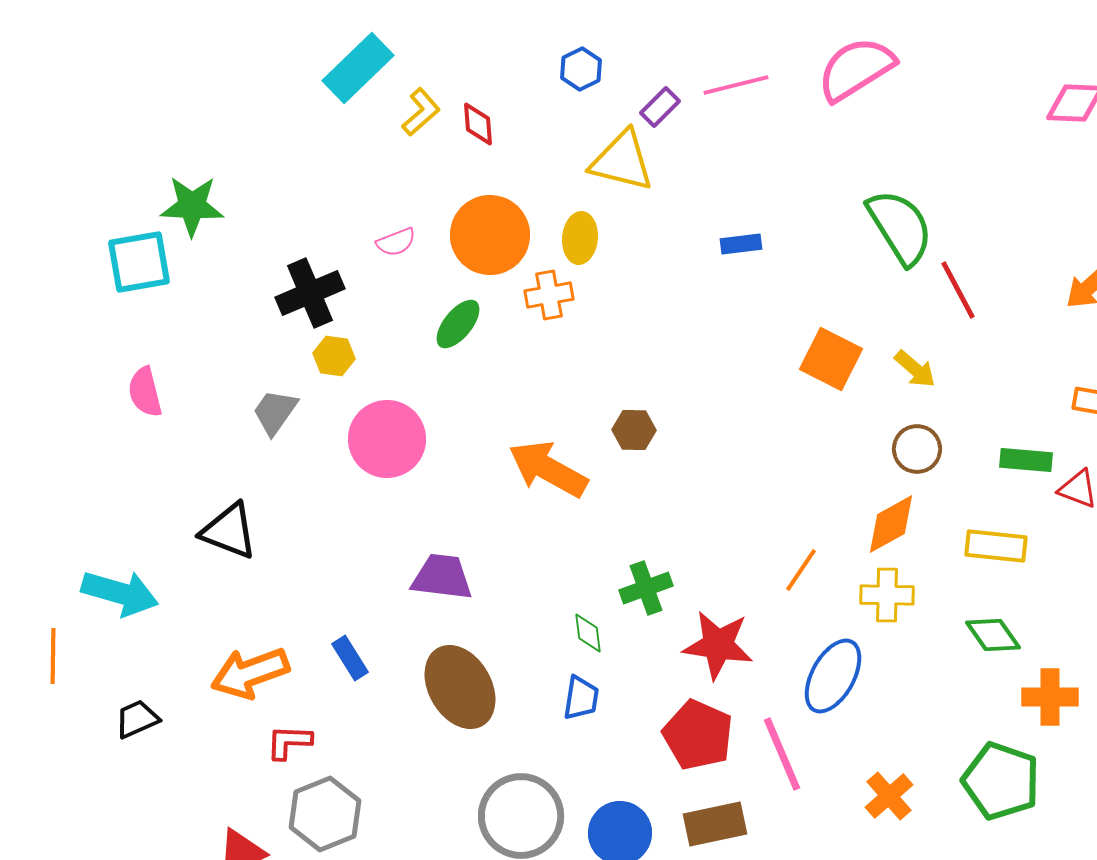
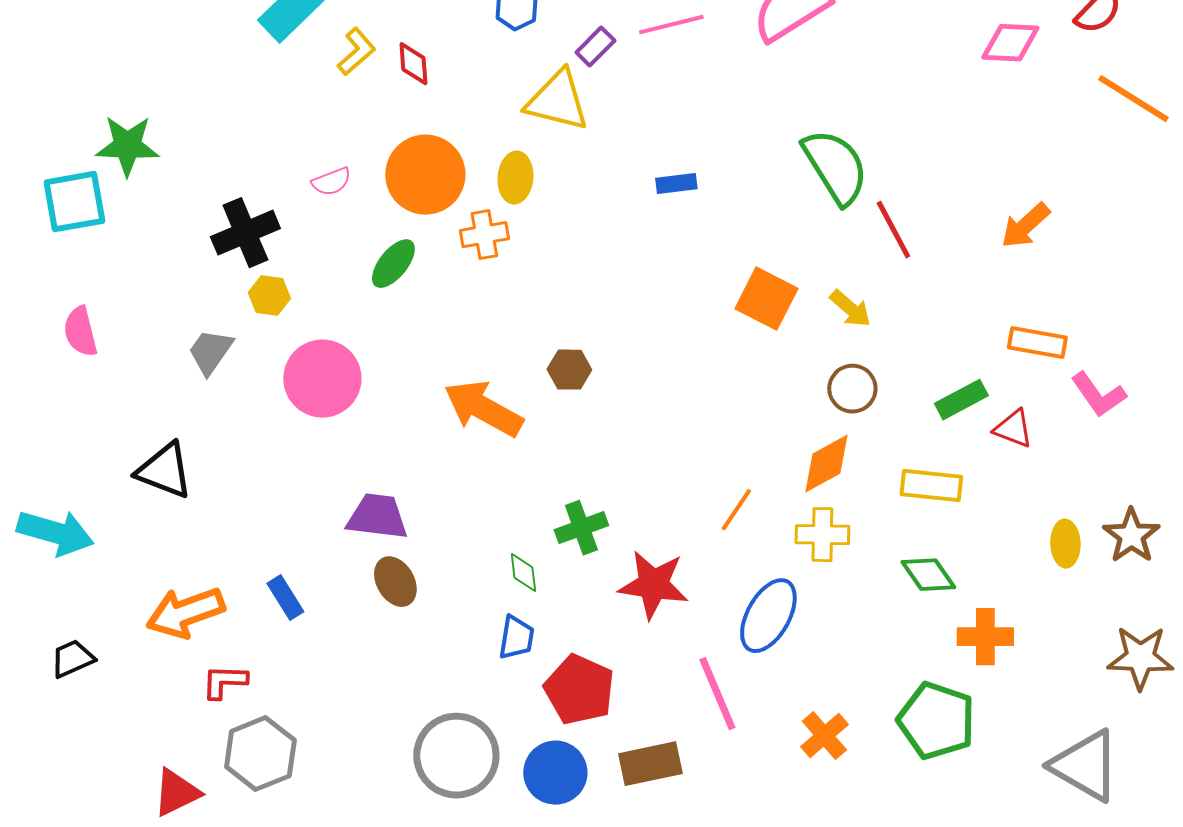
green rectangle: (1026, 460) -> (961, 400), turned -33
brown ellipse: (460, 687) -> (395, 582), moved, size x0.6
red pentagon: (698, 735) -> (579, 690), moved

